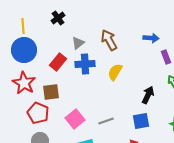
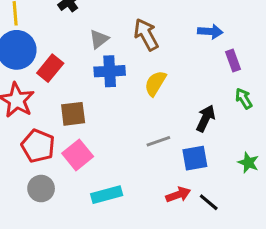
red rectangle: (58, 62) -> (50, 68), moved
brown square: (51, 92) -> (73, 114), moved
pink square: (75, 119) -> (78, 155), moved
gray line: (106, 121) -> (158, 141), moved

